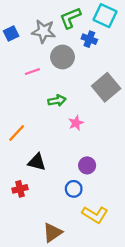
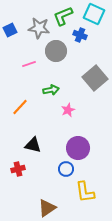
orange line: (17, 133) -> (20, 107), moved
purple circle: (87, 165) -> (78, 148), size x1.5
yellow L-shape: (95, 215) -> (85, 192), turned 50

